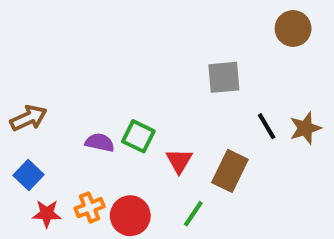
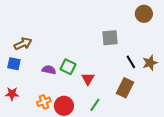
brown arrow: (28, 118) -> (23, 44), moved
brown rectangle: (230, 171) -> (125, 88), moved
blue square: (28, 175) -> (14, 64), moved, turned -32
red star: (47, 214) -> (12, 94), moved

